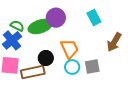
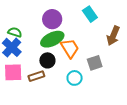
green ellipse: (40, 26) -> (52, 39), moved
cyan circle: (72, 67) -> (75, 78), moved
brown rectangle: (33, 72) -> (36, 76), size x0.7

